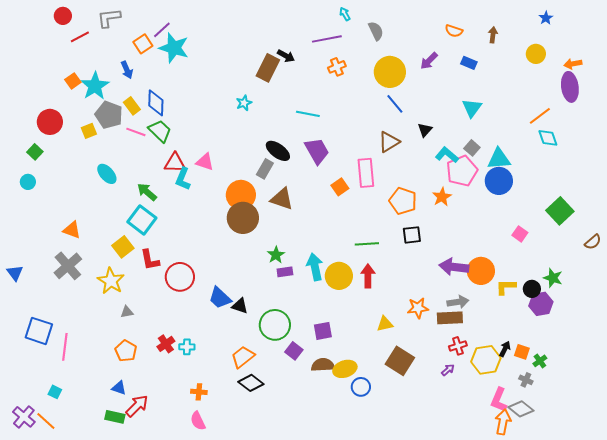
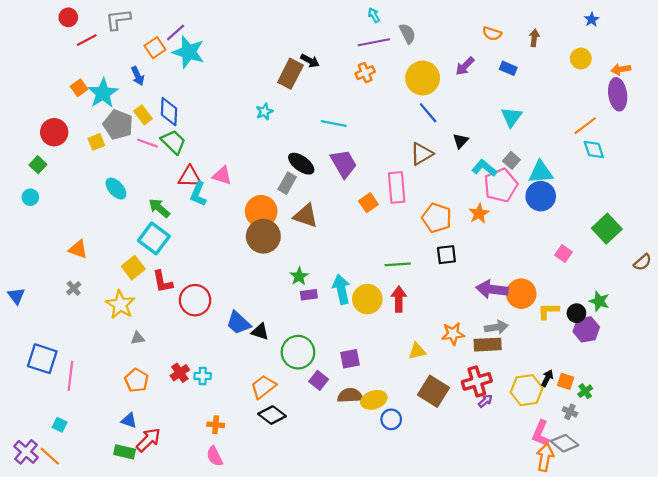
purple line: (327, 39) -> (374, 42), moved
gray cross: (68, 266) -> (74, 288), size x0.5
red cross: (458, 346) -> (477, 381), moved, size x1.5

